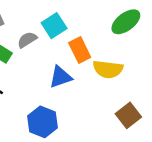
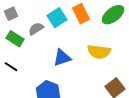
orange rectangle: (80, 50) -> (81, 14), moved

